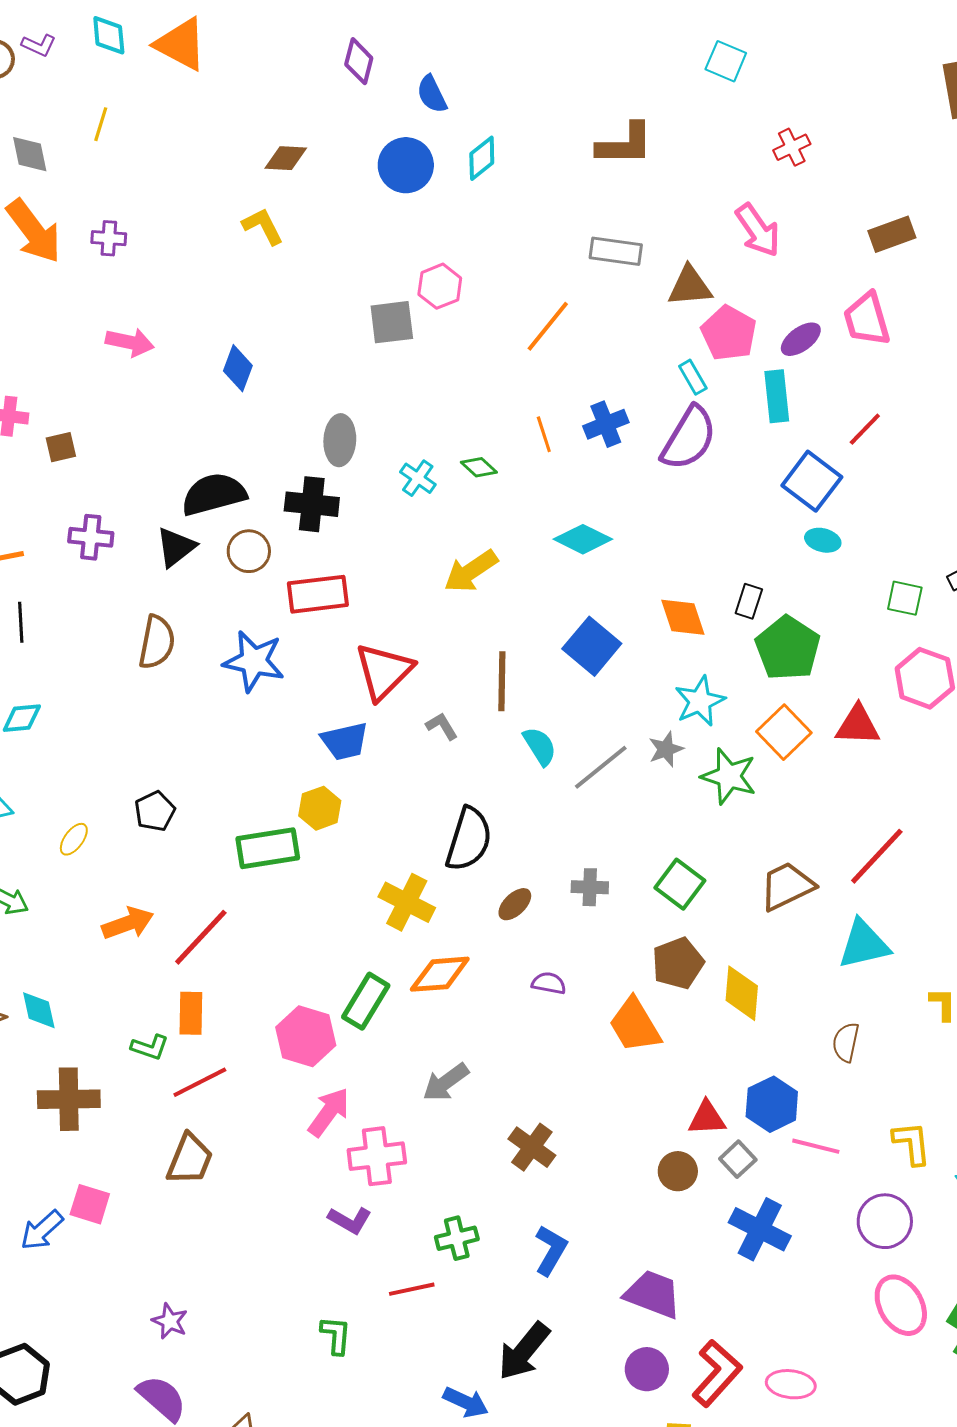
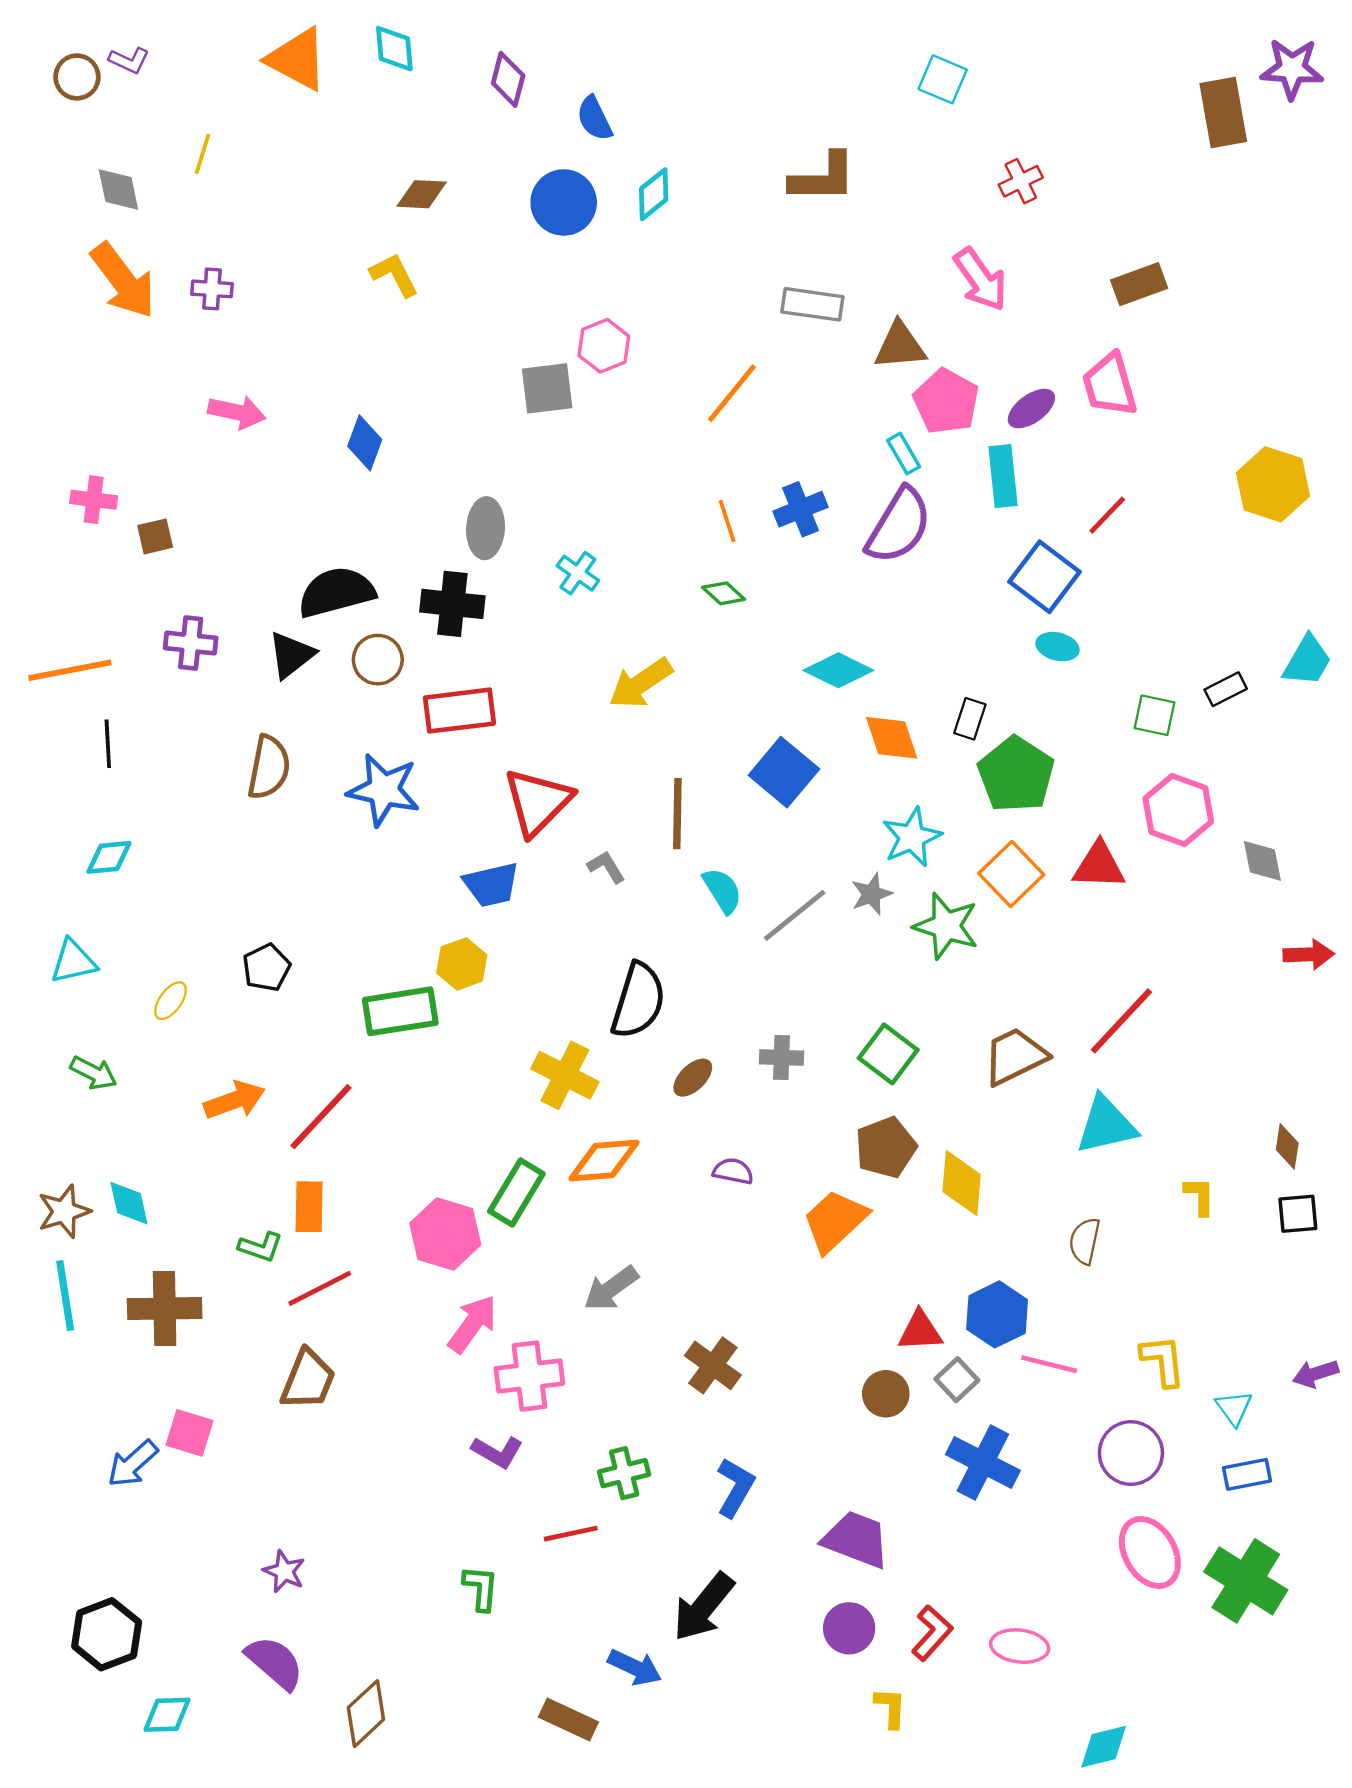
cyan diamond: (109, 35) -> (394, 49), moved
green diamond: (479, 467) -> (724, 593), moved
cyan diamond: (583, 539) -> (838, 670), moved
orange trapezoid: (635, 1025) -> (835, 1221), turned 78
red L-shape: (717, 1373) -> (932, 1633), size x0.7

